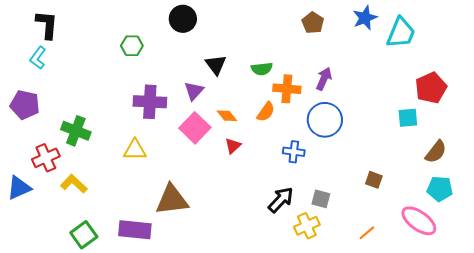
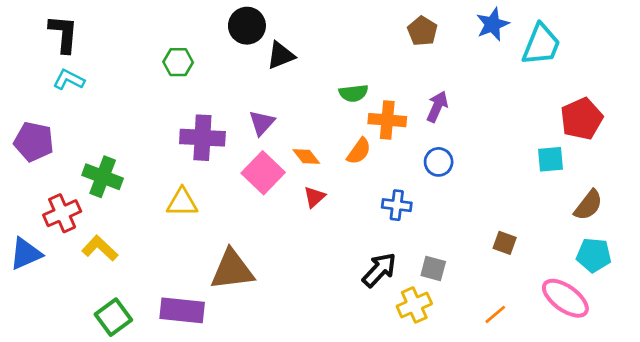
cyan L-shape: (38, 58) -> (69, 80), moved, turned 80
black triangle: (216, 65) -> (281, 55), moved, turned 45
blue circle: (325, 120) -> (439, 162), size x0.6

